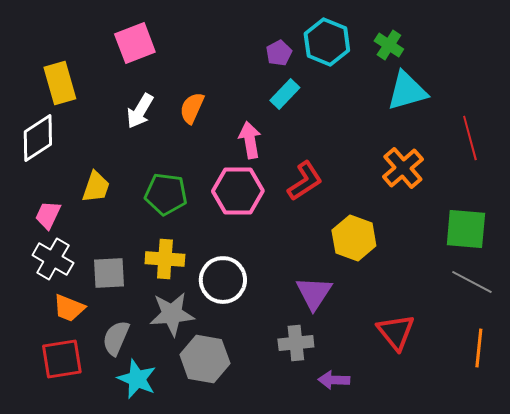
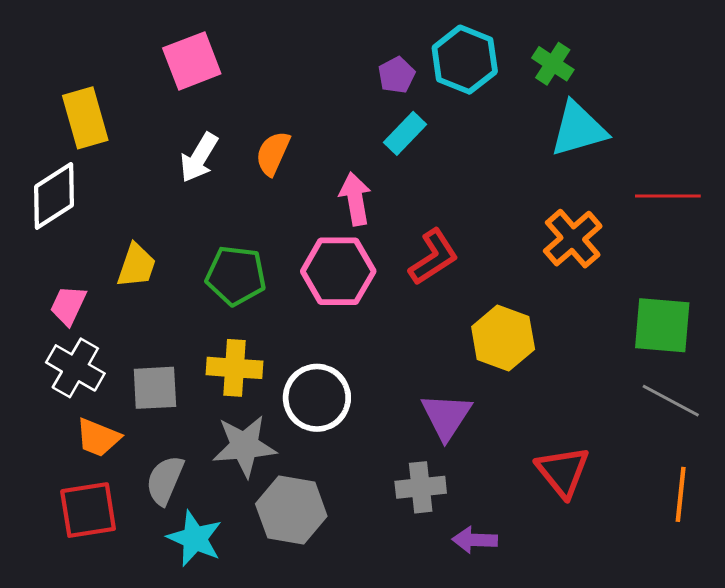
red line: (470, 138) -> (668, 196), turned -75

